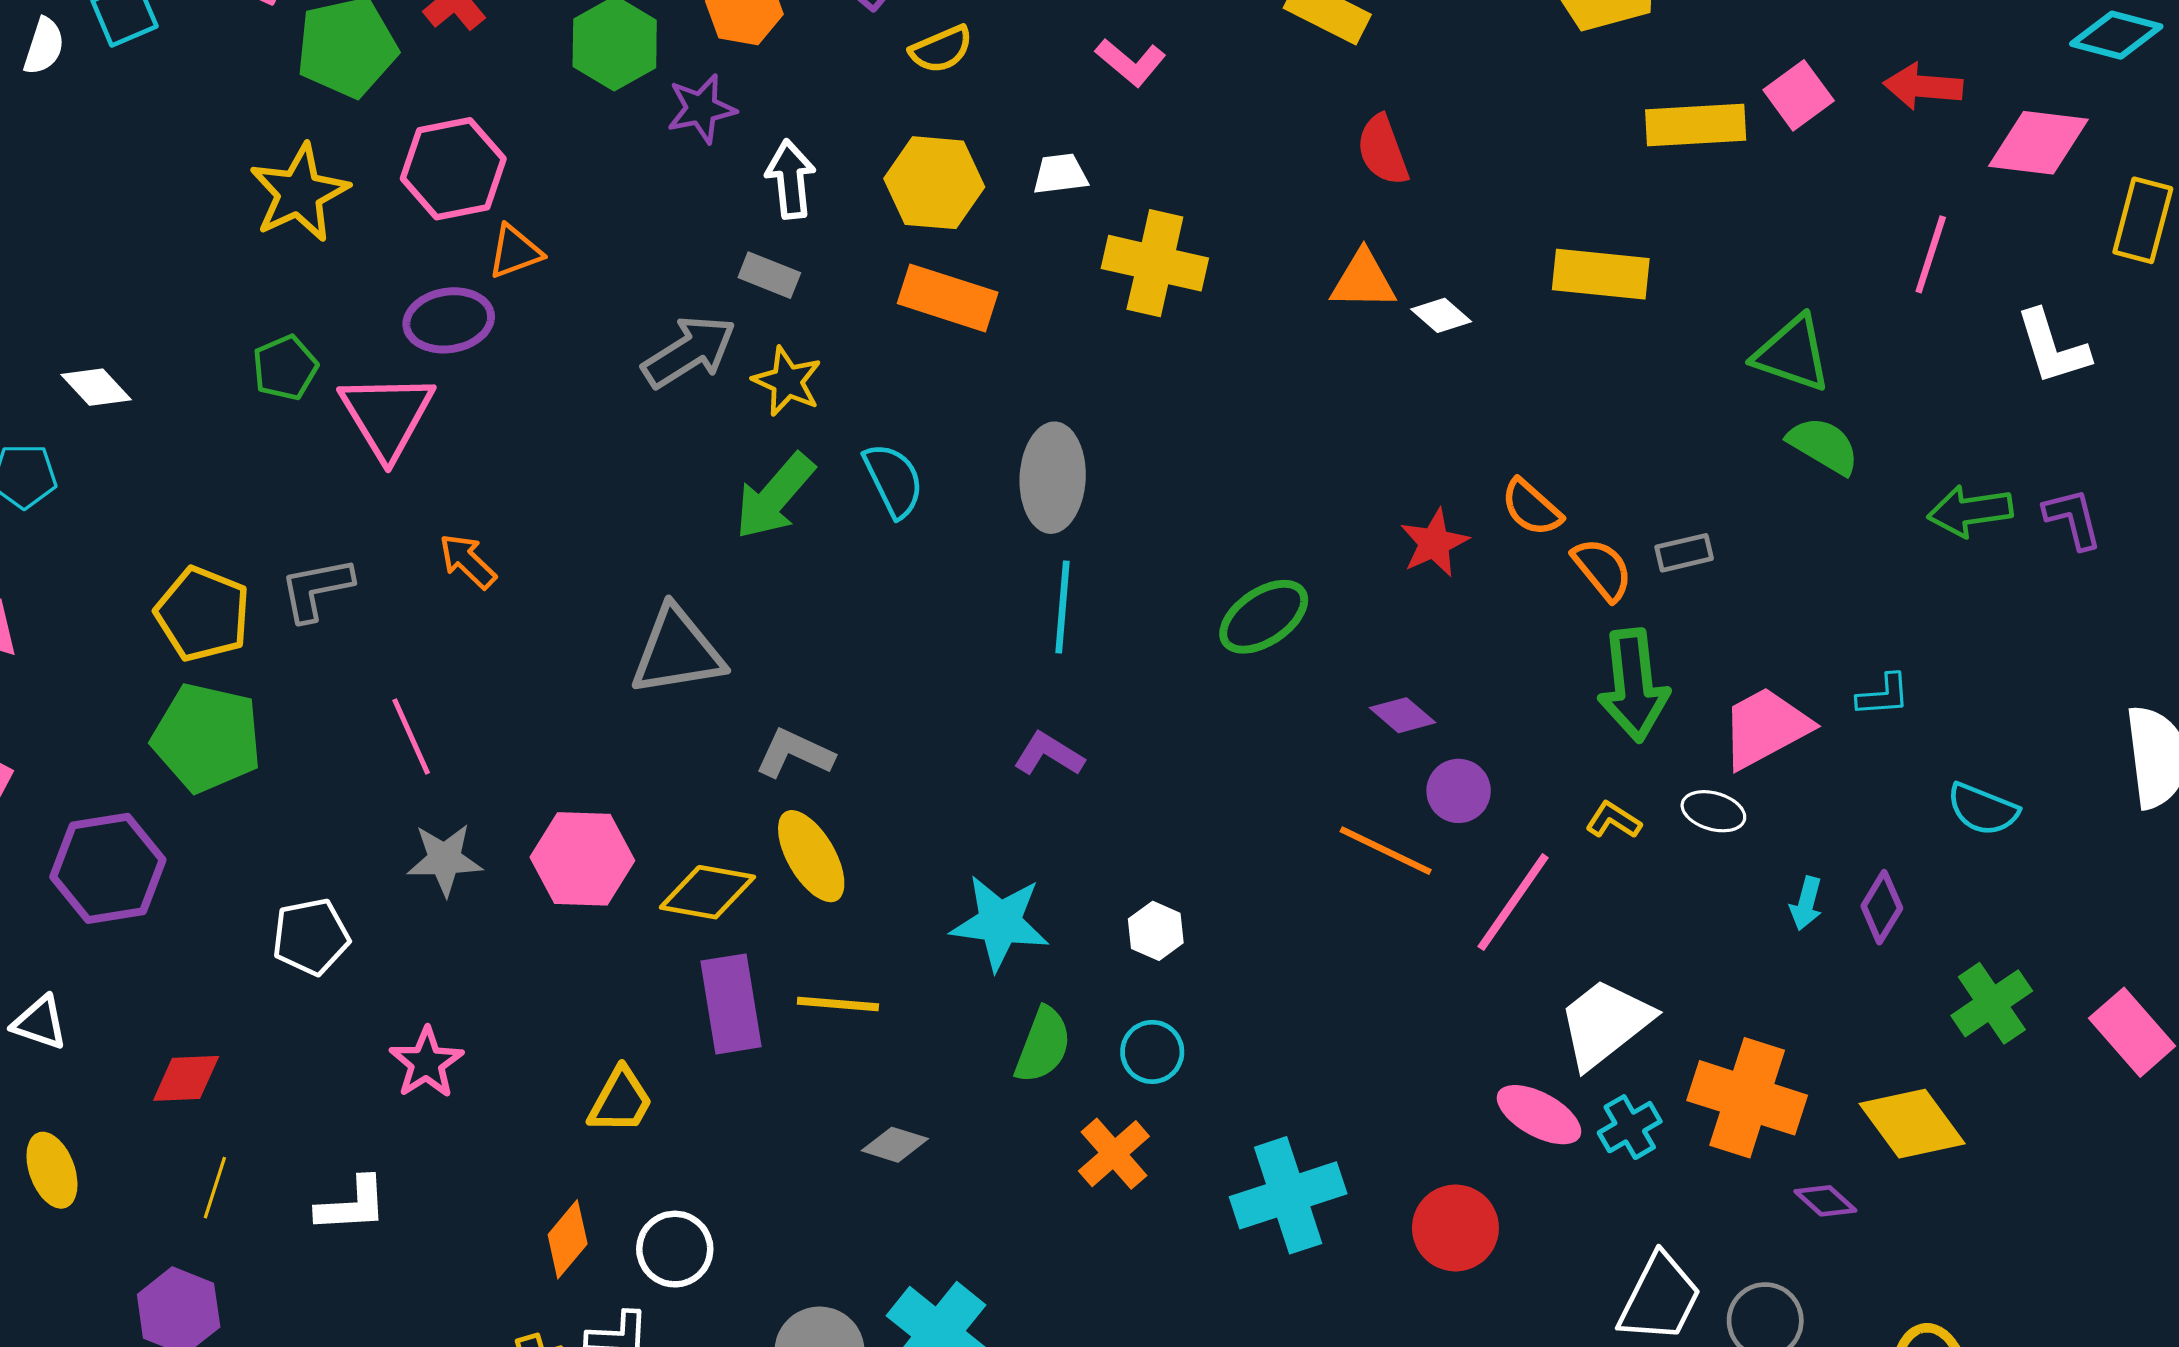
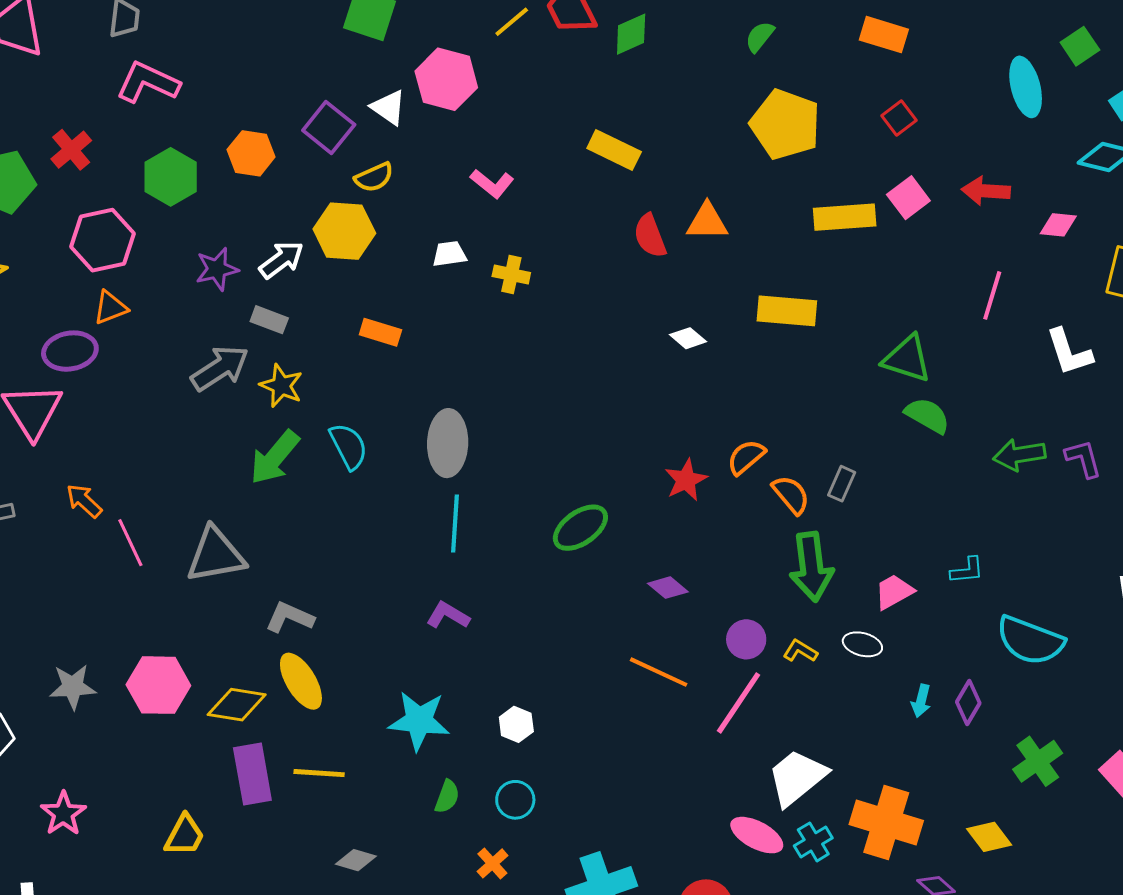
purple star: (701, 109) -> (217, 269), moved
pink diamond: (2038, 143) -> (1058, 225), size x0.6
pink hexagon: (453, 169) -> (103, 240), moved
white arrow: (791, 179) -> (281, 260), turned 60
yellow hexagon: (934, 183) -> (344, 231), moved
yellow cross: (1155, 263) -> (511, 275), moved, size x0.6
orange triangle: (1363, 280) -> (707, 222), moved
orange rectangle: (948, 298) -> (380, 332), size x0.7
orange semicircle: (1531, 508) -> (746, 457), turned 99
gray rectangle: (1684, 553) -> (842, 484), turned -52
pink trapezoid: (1765, 728) -> (894, 592), size x0.7
pink line: (411, 737) -> (130, 543), moved
purple circle: (1459, 791) -> (746, 639), moved
cyan semicircle: (1983, 809) -> (1030, 640), size x1.5
green semicircle: (1043, 1045) -> (447, 797), size x0.7
yellow diamond: (1912, 1124) -> (989, 837), size x0.7
orange cross: (1114, 1154) -> (492, 863), size x0.7

